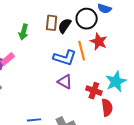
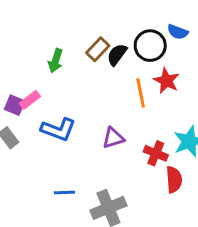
brown rectangle: (52, 23) -> (98, 49), turned 35
blue L-shape: (65, 58) -> (58, 129), moved
purple triangle: (65, 82) -> (113, 138), turned -49

